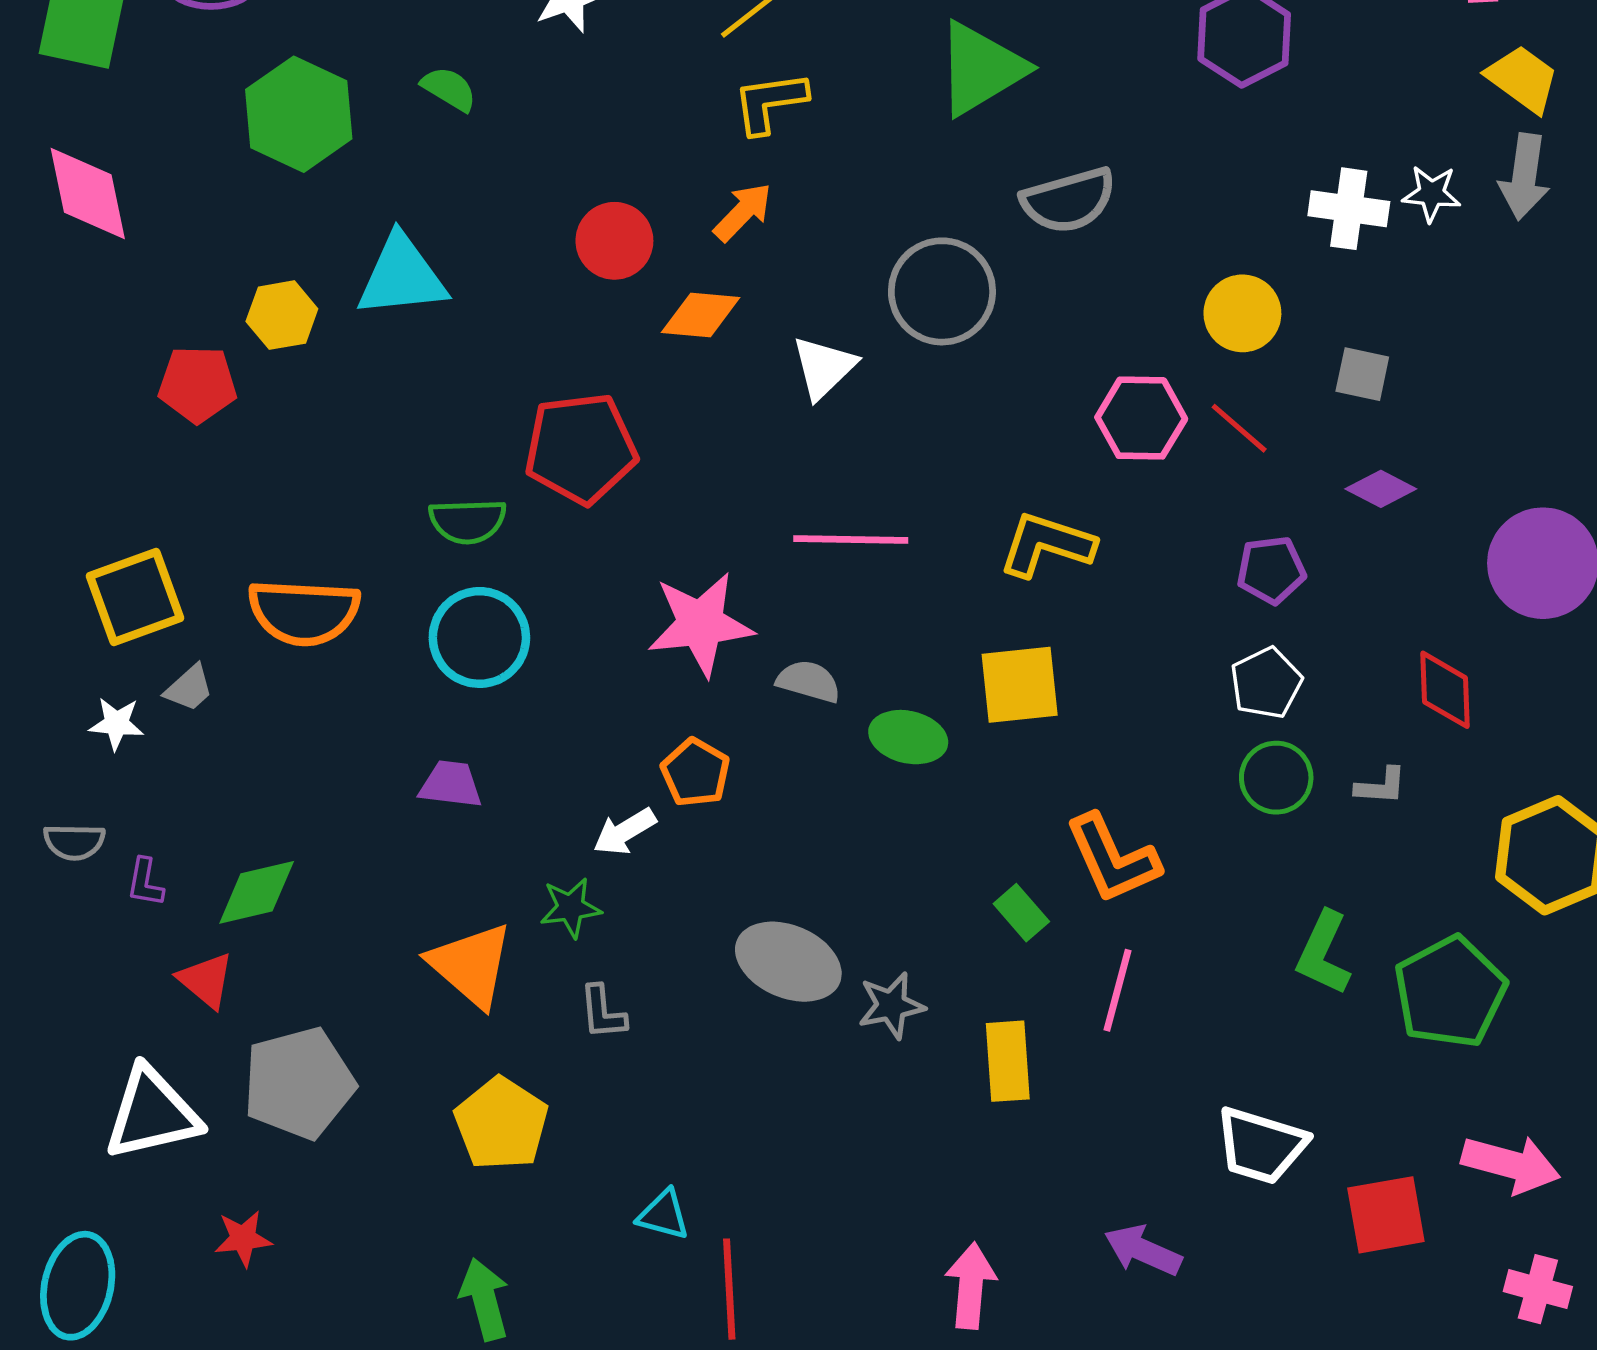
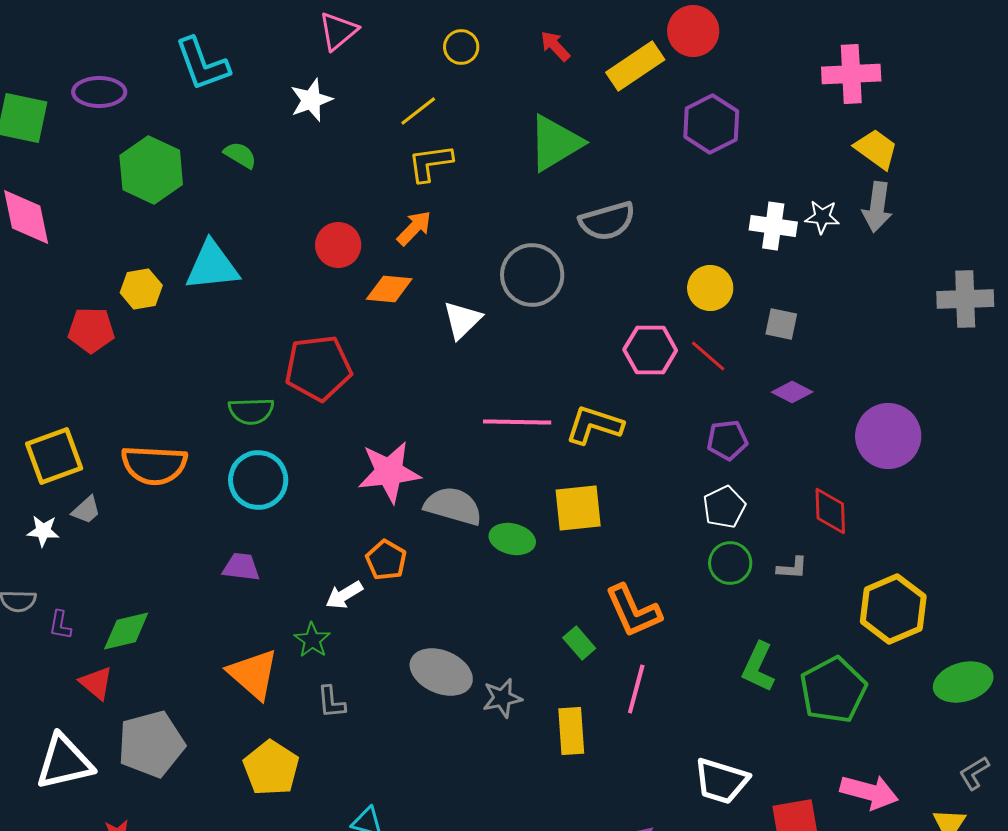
pink line: (851, 540) -> (517, 422), moved
gray semicircle: (809, 681) -> (453, 506), size x1.5
green star: (571, 908) -> (312, 640), turned -30

